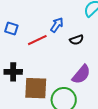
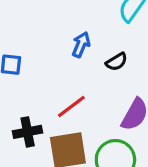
red line: (37, 40) -> (71, 107), moved

